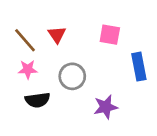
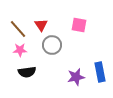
blue rectangle: (139, 67) -> (100, 72), moved
gray circle: (72, 76) -> (52, 45), moved

